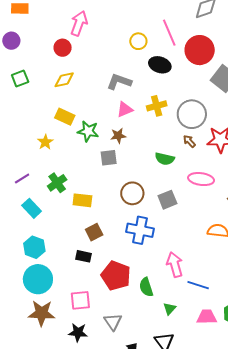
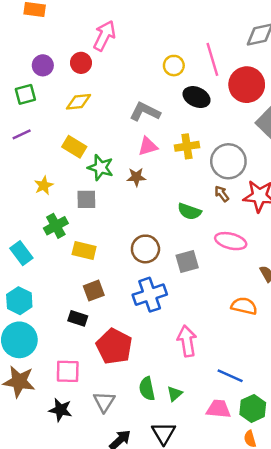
purple circle: (11, 41) -> (43, 65), moved
yellow star: (45, 142) -> (44, 185), moved
gray square: (109, 158) -> (86, 199), moved
purple line: (22, 178) -> (22, 134), moved
blue cross: (140, 230) -> (150, 295), turned -36
blue line: (198, 285) -> (230, 376), moved
green semicircle: (146, 287) -> (147, 389), moved

